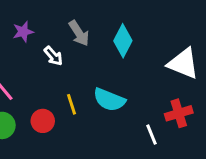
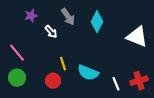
cyan semicircle: (109, 100) -> (88, 73), moved
red cross: (179, 113) -> (139, 81), moved
red circle: (43, 121) -> (53, 81), moved

